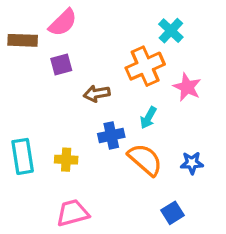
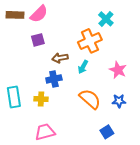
brown rectangle: (23, 40) -> (15, 15), moved
pink star: (187, 87) -> (118, 70), moved
cyan arrow: (148, 118) -> (83, 67), moved
blue cross: (111, 135) -> (54, 79), moved

